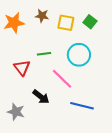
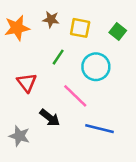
green square: (90, 22) -> (118, 32), moved
green line: (44, 54) -> (58, 57), moved, turned -48

